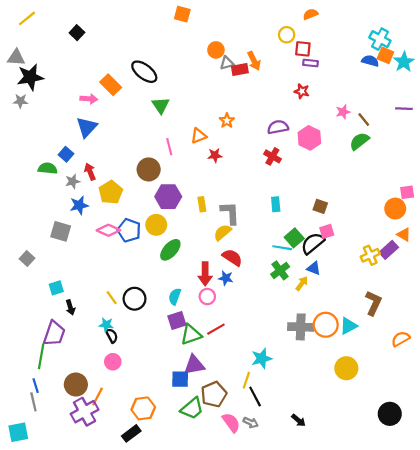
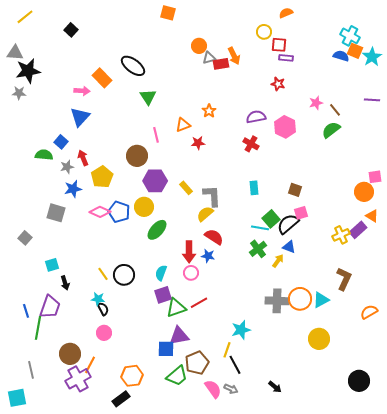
yellow rectangle: (202, 204) -> (186, 188), turned -32
blue line: (36, 386) -> (26, 311), moved

